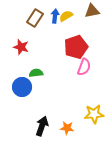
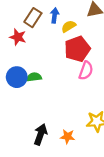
yellow semicircle: (66, 16) -> (69, 26), moved
red star: (21, 47) -> (18, 37), moved
blue circle: (22, 87) -> (17, 77), moved

